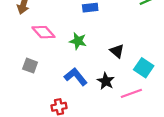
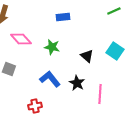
cyan square: (144, 68) -> (115, 51), moved
pink line: (131, 93) -> (100, 94), turned -66

